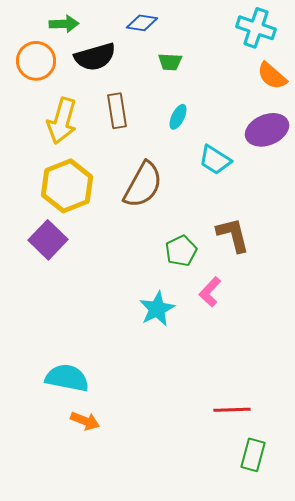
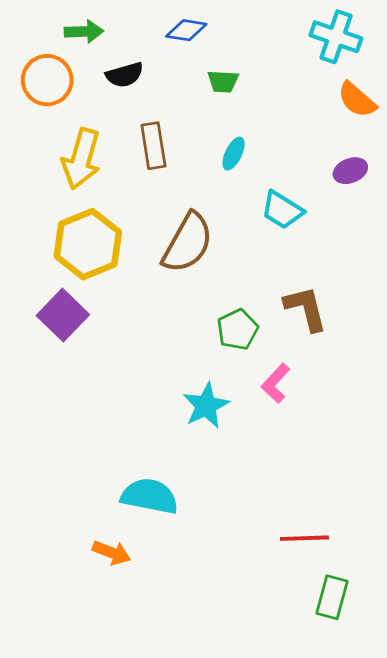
black semicircle: (95, 57) -> (125, 75), size x0.7
purple ellipse: (267, 130) -> (350, 171), size x0.6
cyan semicircle: (67, 378) -> (150, 496), moved

